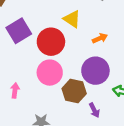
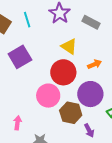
red circle: (51, 42) -> (63, 72), moved
pink arrow: (15, 90) -> (18, 123), moved

